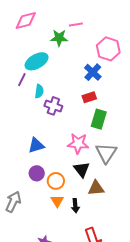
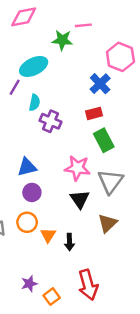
green rectangle: (99, 119) -> (104, 140), turned -48
purple circle: (37, 173) -> (32, 192), moved
orange circle: (56, 181) -> (27, 222), moved
brown triangle: (96, 188) -> (107, 223), moved, turned -42

